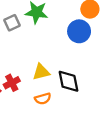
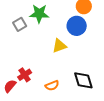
yellow triangle: (41, 72) -> (59, 46), moved
black diamond: (68, 81) -> (83, 80), moved

